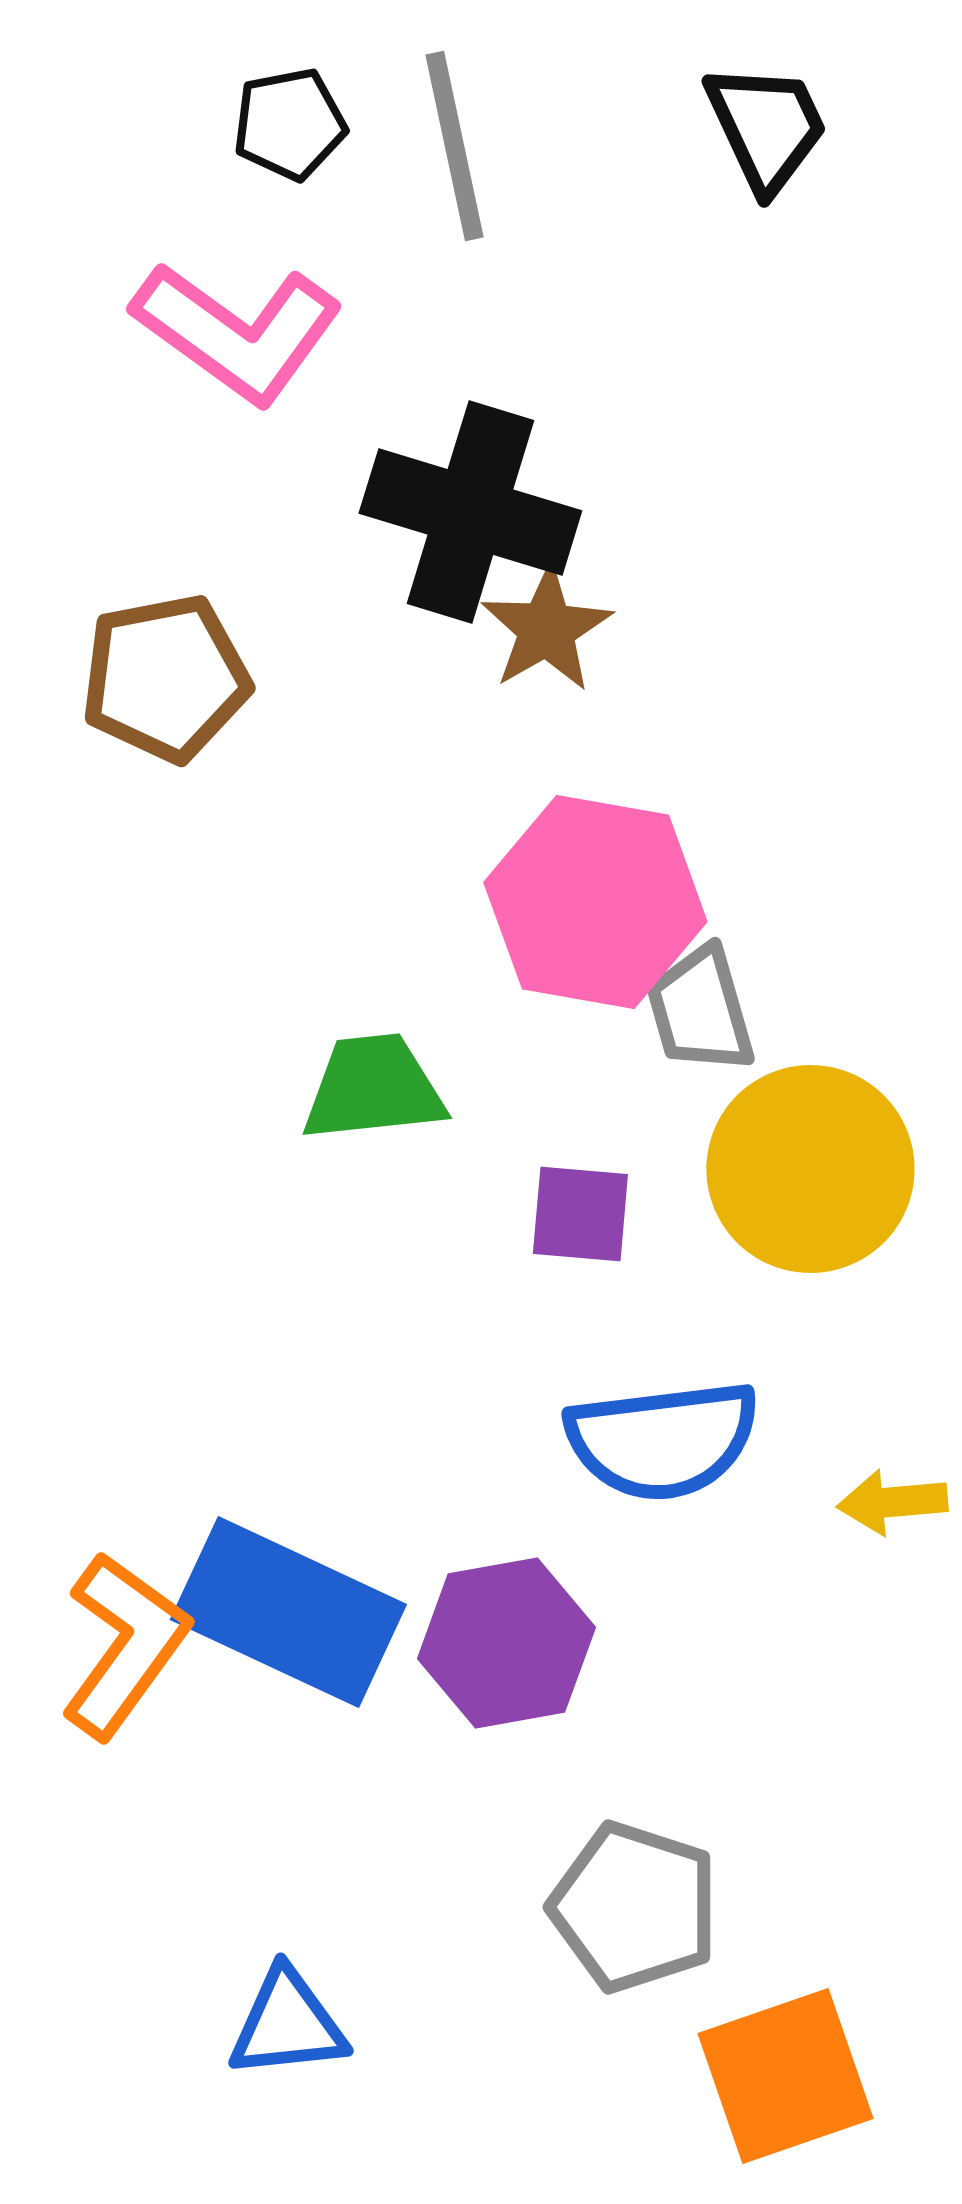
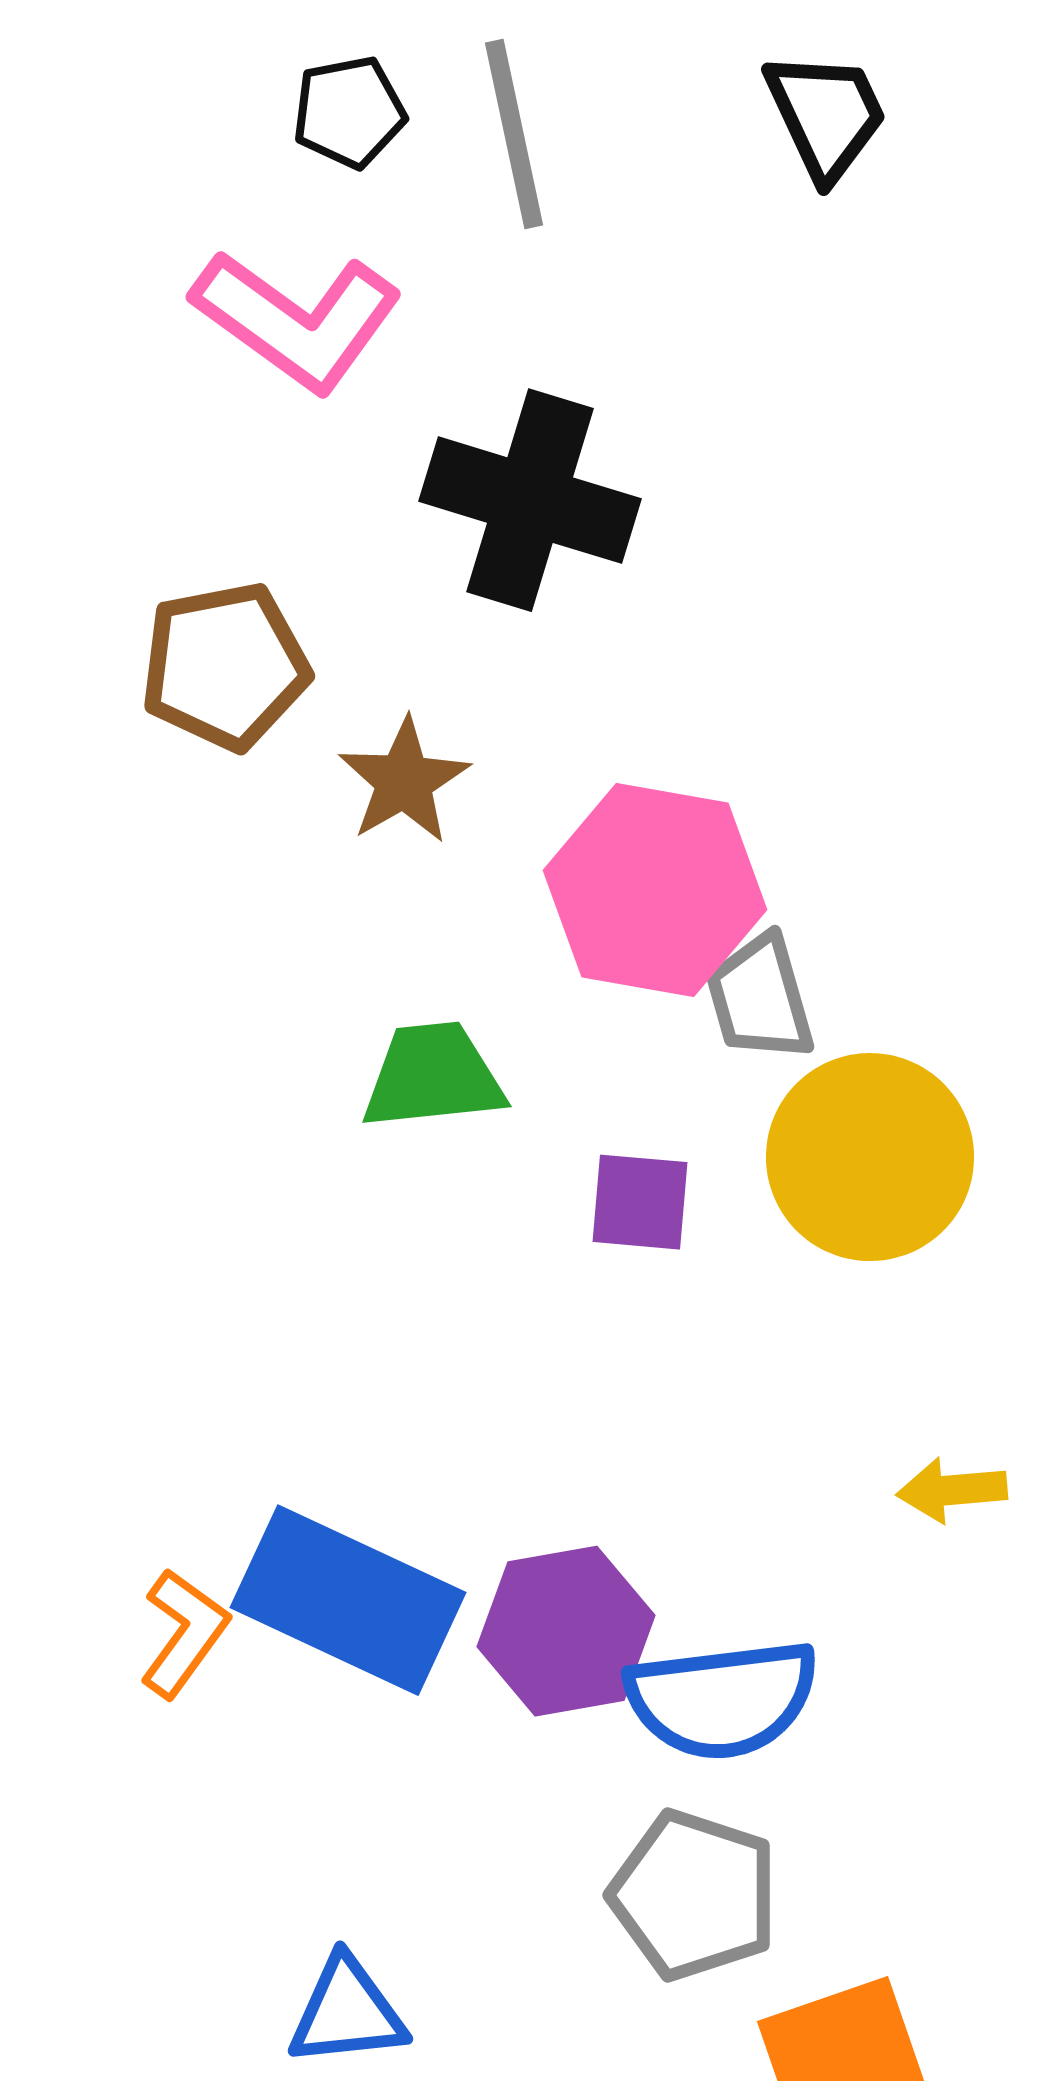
brown star: (546, 629) -> (404, 781), moved
blue semicircle: (662, 1440) -> (722, 1699), moved
orange L-shape: (124, 1645) -> (184, 1633), size x0.7

